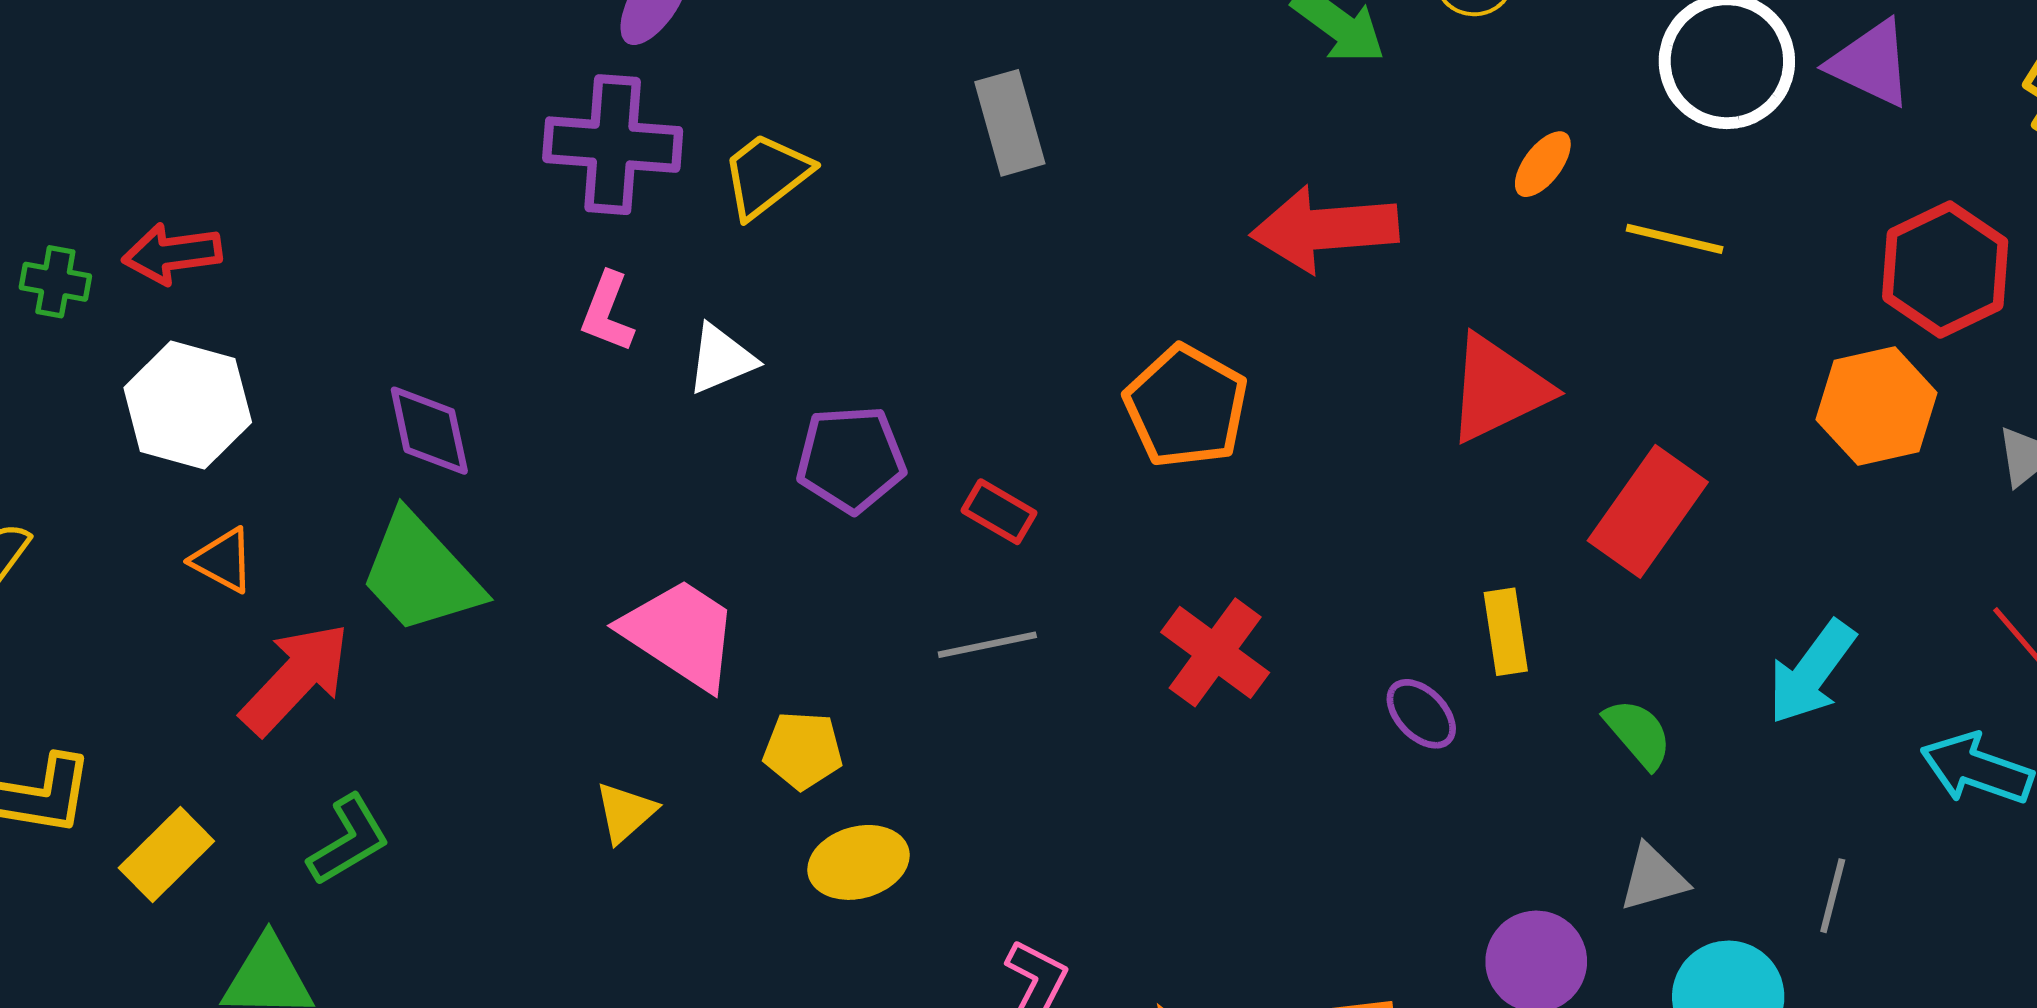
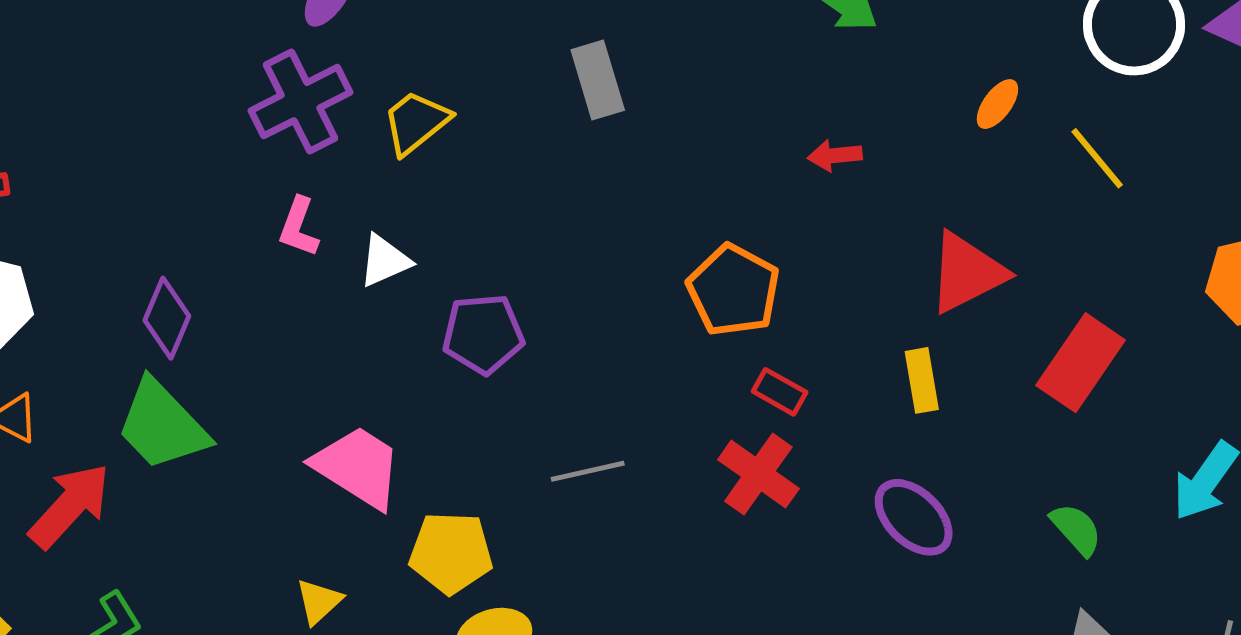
purple cross: (613, 145) -> (301, 102), turned -30
red arrow: (1325, 229) -> (835, 155), size x0.5
yellow line: (1675, 239) -> (1097, 158), turned 38
purple diamond: (429, 431) -> (167, 318), turned 36
red rectangle: (999, 512) -> (780, 392), moved
yellow rectangle: (1506, 632) -> (922, 380), moved
purple ellipse: (1421, 714) -> (914, 517), size x1.5
yellow pentagon: (803, 750) -> (451, 553), size x1.4

